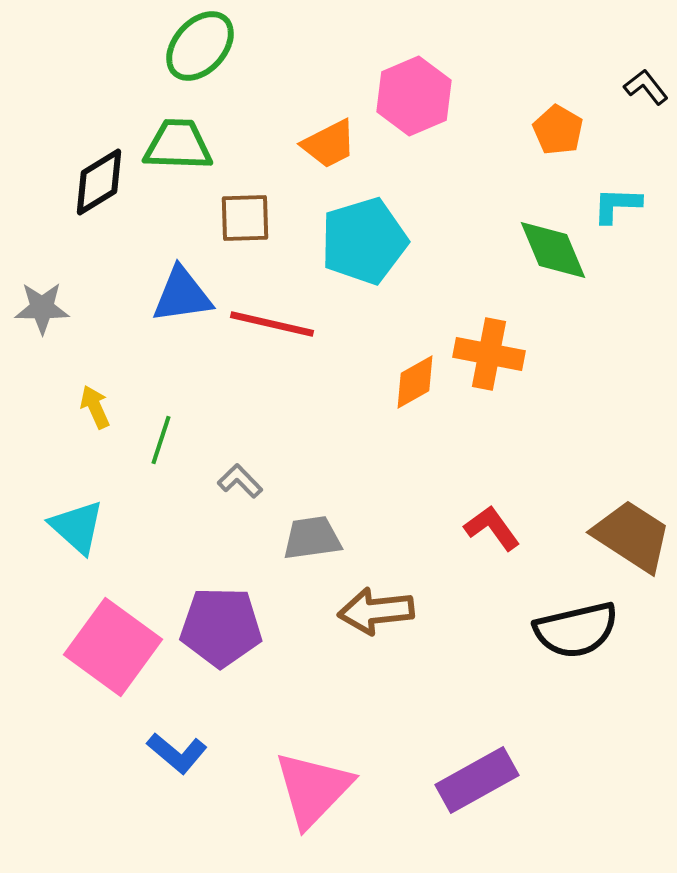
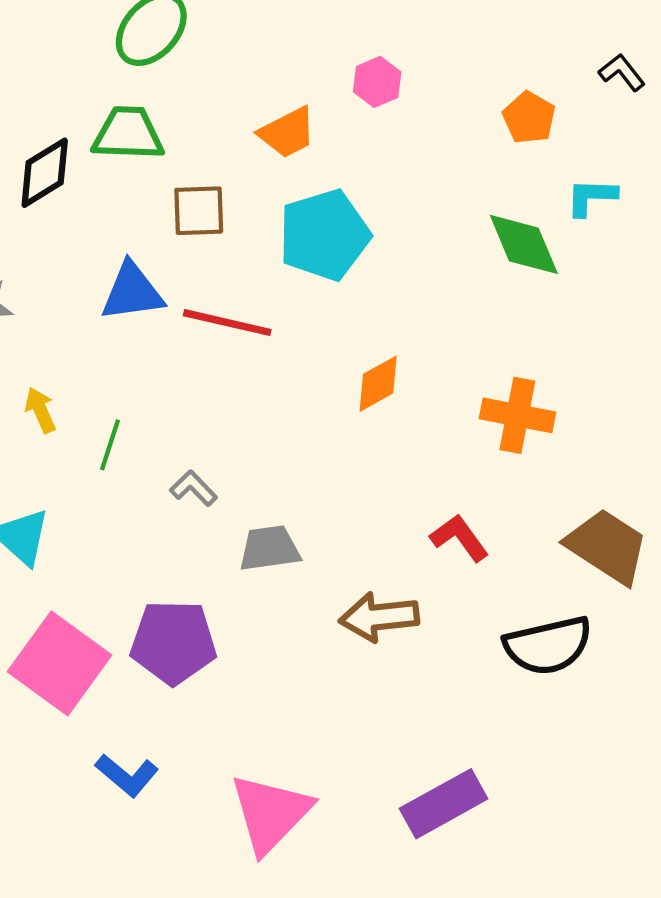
pink hexagon: (414, 96) -> (377, 82), size x0.6
orange cross: (489, 354) -> (517, 415), moved
brown arrow: (376, 611) -> (379, 617), moved

